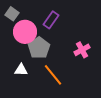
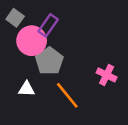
purple rectangle: (51, 20) -> (48, 25), moved
pink cross: (82, 50) -> (107, 75), moved, turned -35

